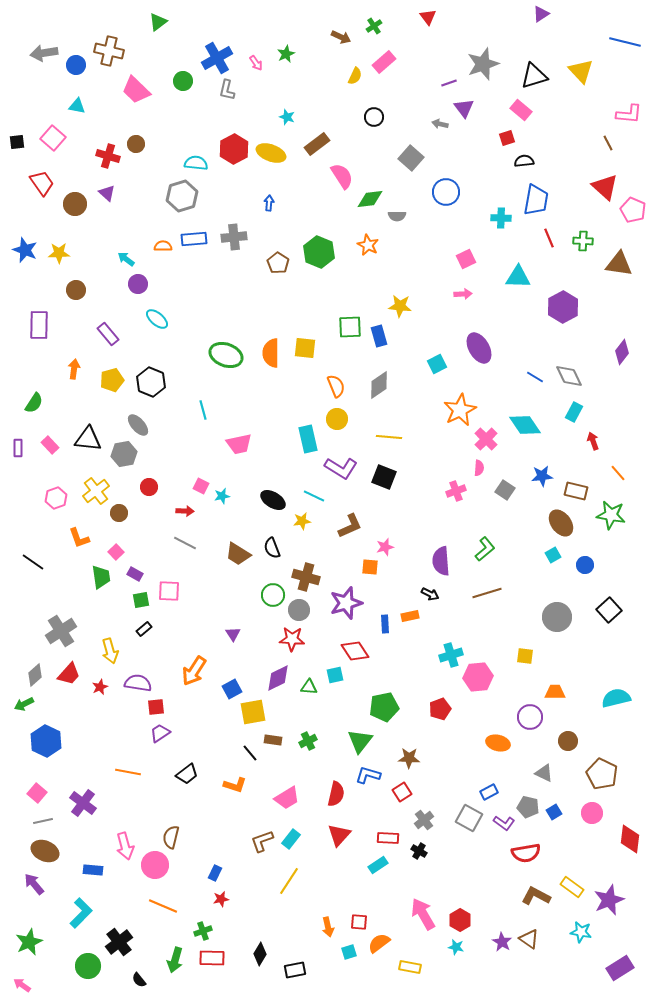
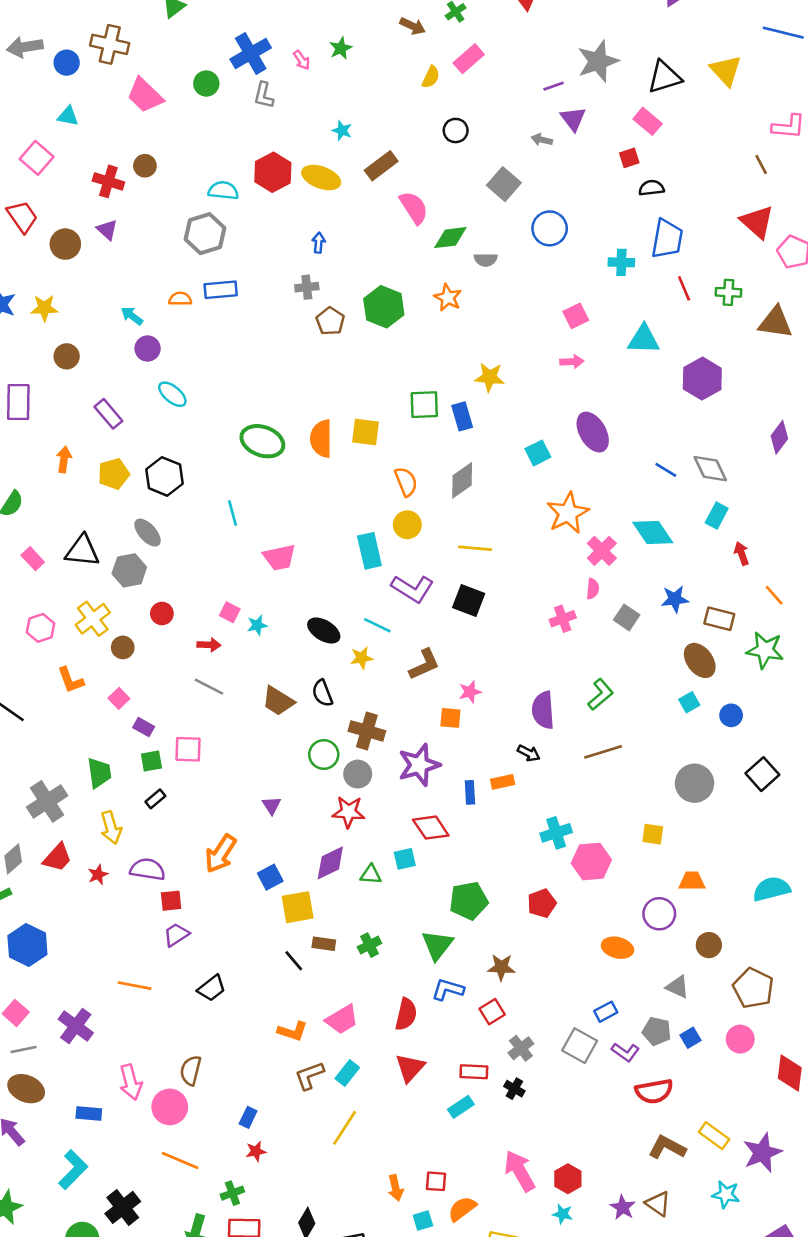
gray cross: (234, 237) -> (307, 287), moved, size x0.7
green trapezoid: (101, 577) -> (99, 773), moved
orange L-shape: (235, 785) -> (292, 1031), moved

